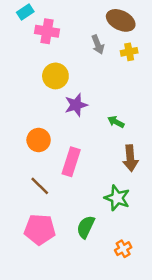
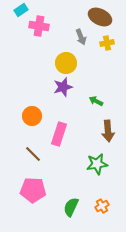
yellow circle: (55, 76) -> (66, 63), moved
green star: (117, 198) -> (97, 164), turned -30
green semicircle: (86, 227) -> (71, 207), moved

